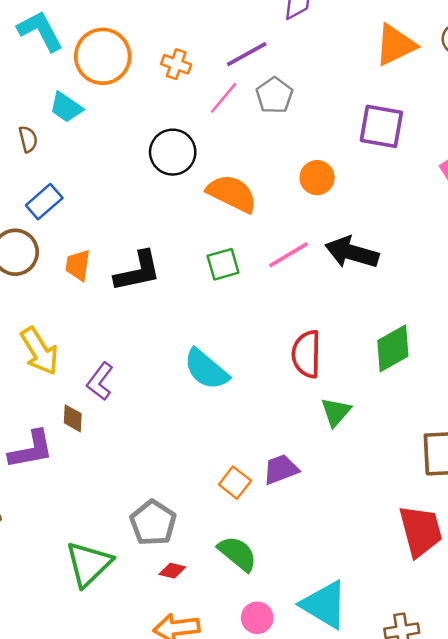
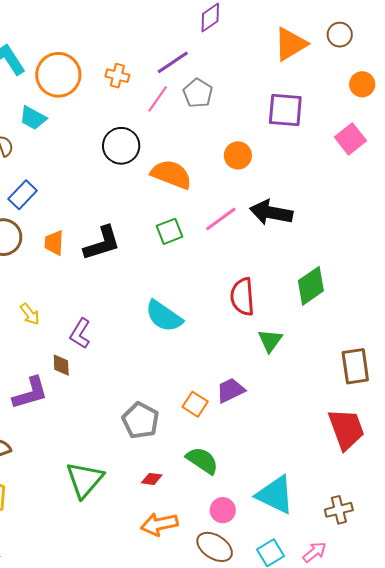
yellow arrow: (39, 351) -> (30, 314), size x0.6
gray pentagon: (153, 523) -> (141, 421), moved

